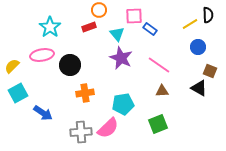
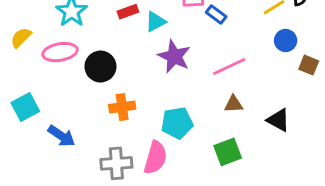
cyan triangle: (117, 34) -> (155, 22), moved, turned 42
pink line: (159, 65) -> (229, 67), turned -60
yellow semicircle: (12, 66) -> (21, 38), moved
brown square: (210, 71) -> (309, 65), moved
black triangle: (199, 88) -> (278, 120), moved
pink semicircle: (108, 128) -> (155, 158), turned -30

